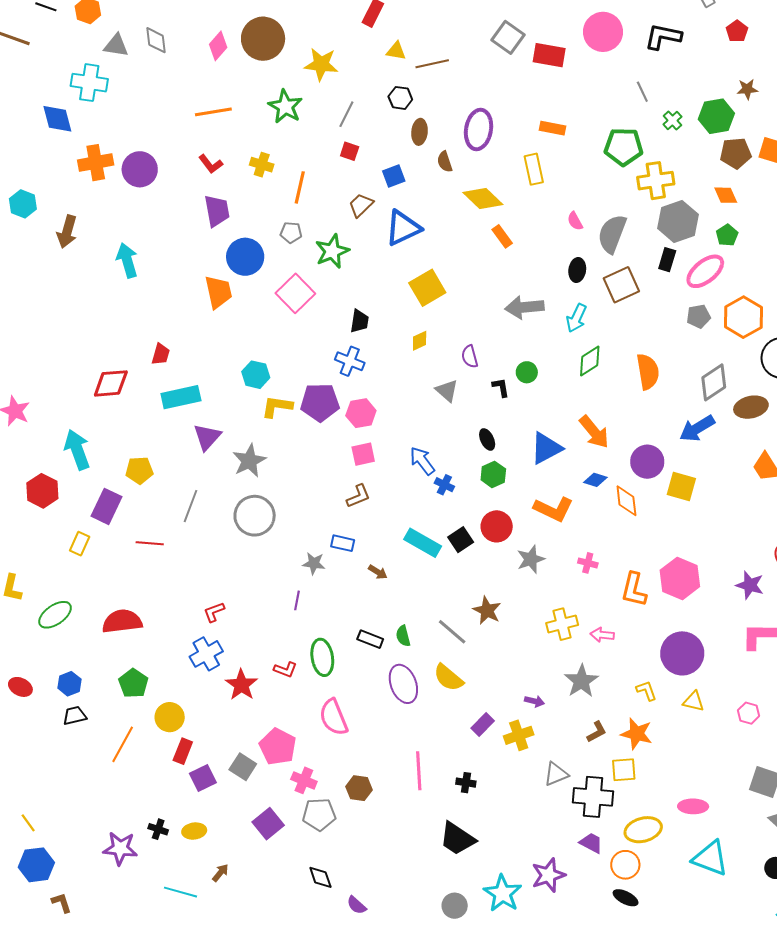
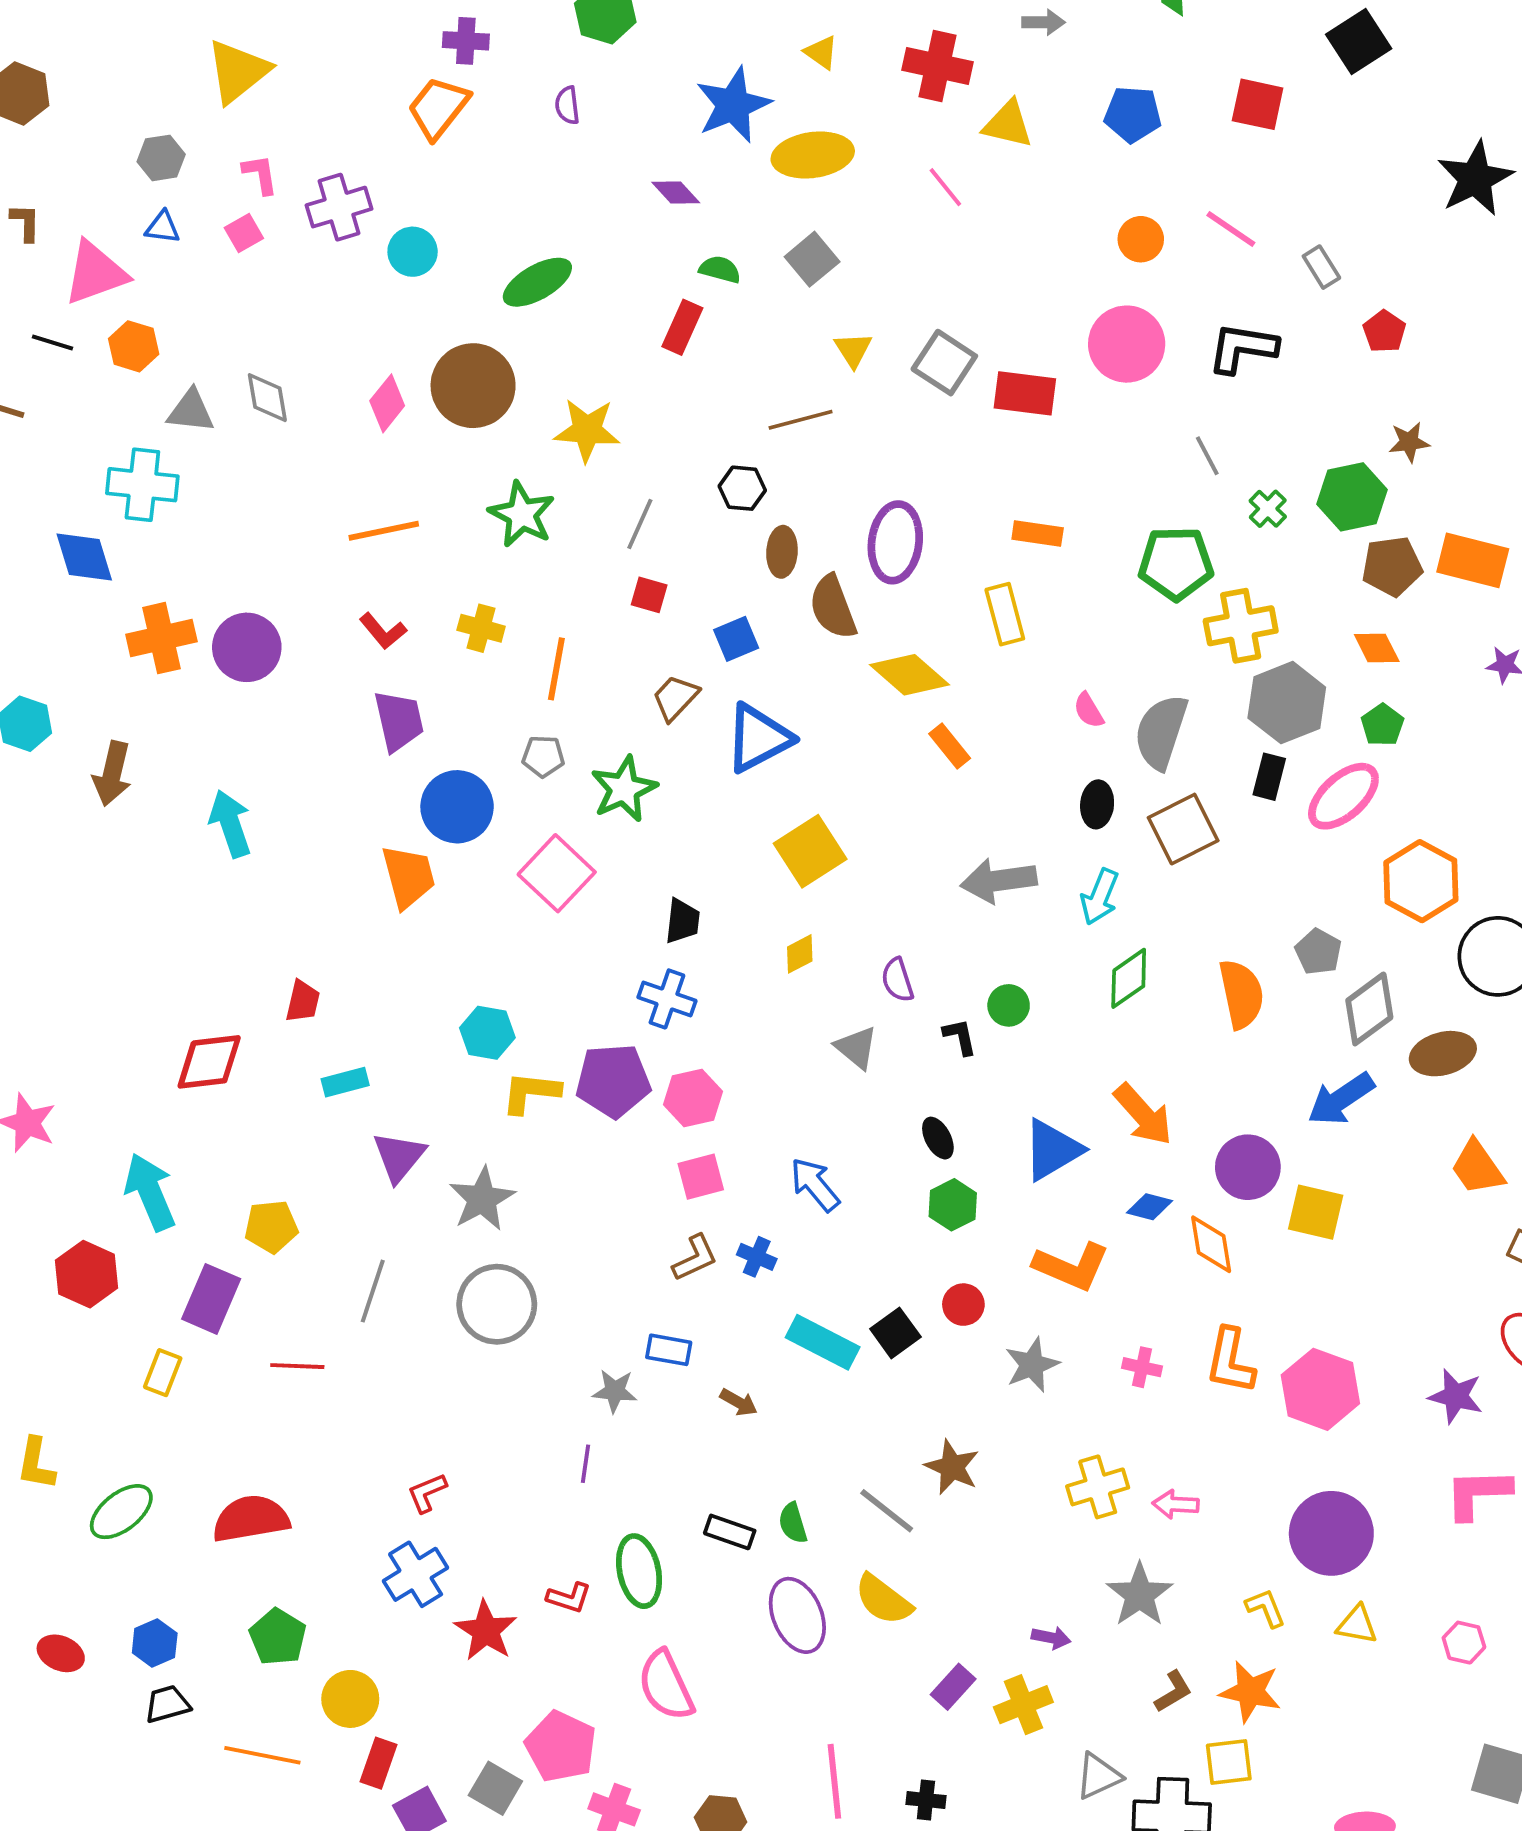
yellow triangle: (396, 51) -> (853, 350), moved, turned 50
brown semicircle: (445, 162) -> (833, 607), size x1.6
gray pentagon: (698, 316) -> (1318, 952), moved, turned -30
cyan rectangle: (181, 397) -> (345, 1082), size x0.6
blue cross: (444, 485) -> (757, 1257), moved
red circle: (497, 526) -> (963, 1305), size x0.7
orange L-shape: (634, 590) -> (1230, 1361), moved
orange line: (123, 744) -> (262, 1755), turned 75

